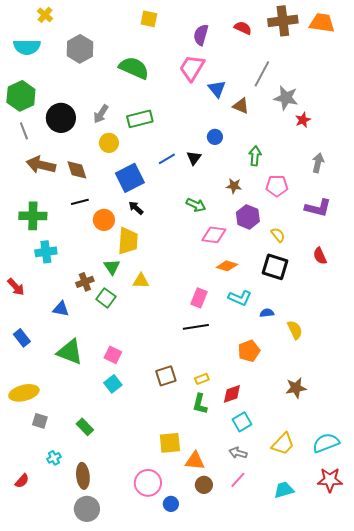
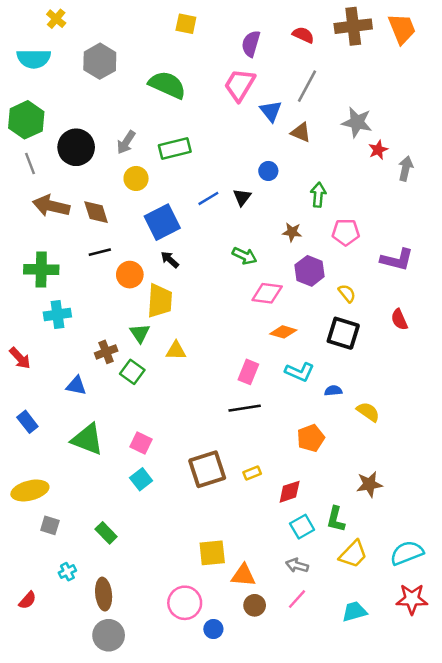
orange trapezoid: (322, 23) -> (402, 29), turned 60
gray line: (262, 74) -> (307, 86), moved
gray arrow: (318, 163) -> (406, 168), moved
yellow semicircle: (295, 330) -> (368, 412), turned -30
brown square: (166, 376) -> (207, 469), size x1.4
green L-shape: (200, 404) -> (336, 519), moved

